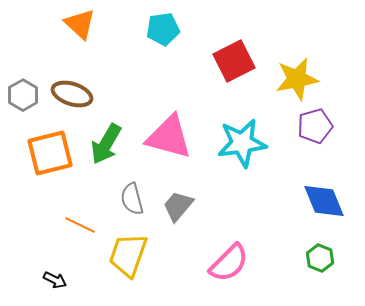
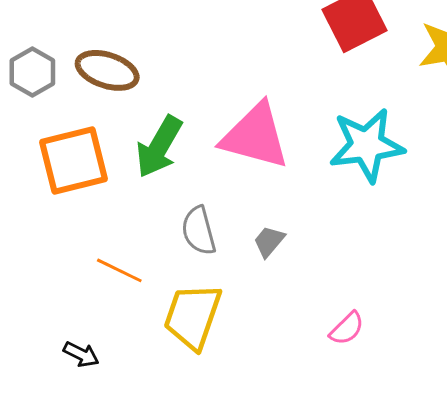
gray trapezoid: (178, 206) -> (269, 241), size x0.7
pink semicircle: (229, 263) -> (347, 328), size x0.6

